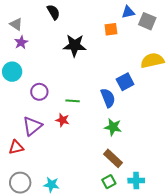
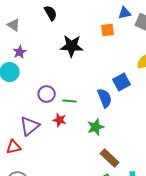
purple star: (21, 42) -> (20, 52), moved
purple circle: (39, 92) -> (47, 94), moved
green star: (113, 127) -> (96, 127), moved, turned -30

